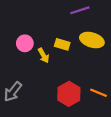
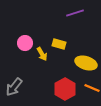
yellow ellipse: (92, 40) -> (86, 63), moved

